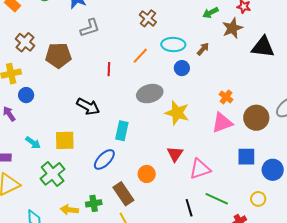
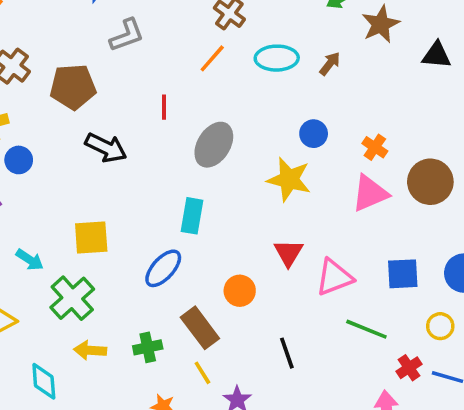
black triangle: (263, 47) -> (436, 55), size x0.7
orange line: (140, 56) -> (212, 58), moved
blue circle: (182, 68) -> (314, 134), moved
gray ellipse: (150, 94) -> (214, 145), moved, turned -40
black arrow: (88, 106) -> (106, 148), moved
cyan arrow: (33, 143) -> (30, 260), moved
blue square: (246, 157) -> (403, 274), moved
black line: (189, 208) -> (287, 353), moved
yellow arrow: (69, 210) -> (90, 350), moved

